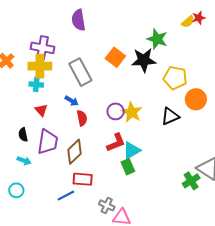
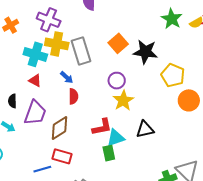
green star: (157, 39) -> (172, 19), moved
yellow cross: (40, 66) -> (57, 44), moved
cyan cross: (36, 84) -> (35, 54), size x1.6
red triangle: (41, 110) -> (35, 81), turned -32
purple circle: (116, 111) -> (117, 81), moved
black triangle: (170, 116) -> (145, 129), moved

